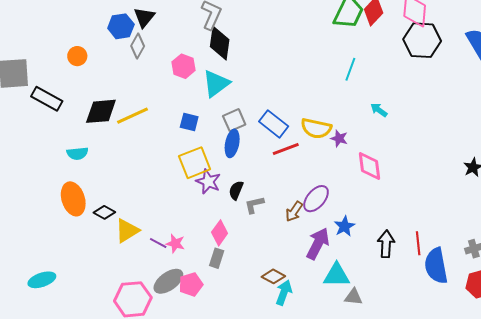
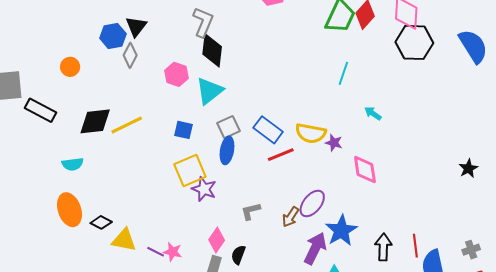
black semicircle: (236, 190) -> (238, 255), moved
blue star: (344, 226) -> (341, 230), size x1.5
yellow triangle: (127, 231) -> (124, 240), turned 44

